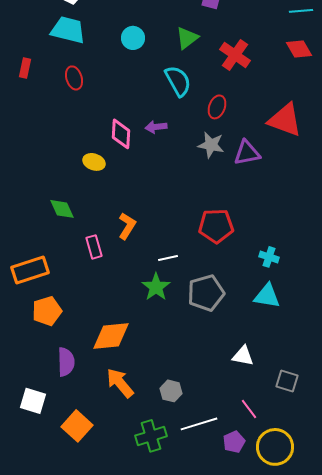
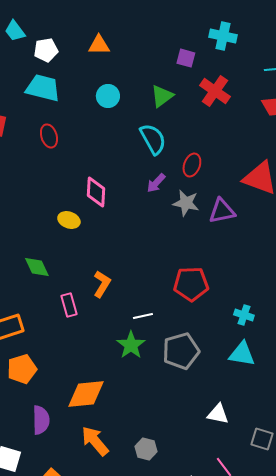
red cross: (235, 55) -> (215, 91), moved
purple arrow: (156, 127) -> (156, 183), moved, turned -40

